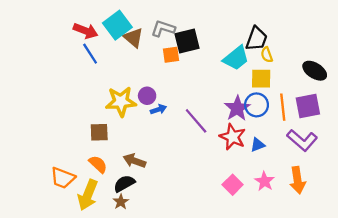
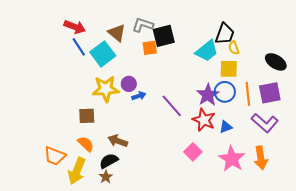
cyan square: (117, 25) -> (103, 54), moved
pink star: (265, 181) -> (232, 159), size x1.5
pink square: (233, 185) -> (193, 152), moved

